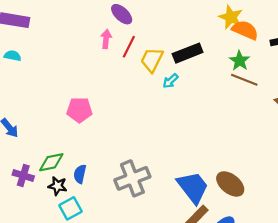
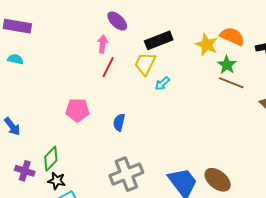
yellow star: (231, 17) -> (207, 45), moved
red line: (129, 47) -> (108, 67), moved
black rectangle: (188, 53) -> (159, 40), moved
green diamond: (51, 162) -> (51, 159), turned -35
blue semicircle: (80, 174) -> (119, 122), moved

